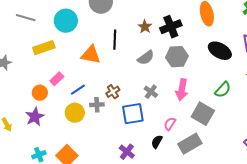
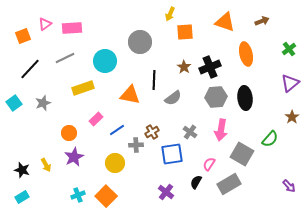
gray line: (26, 18) -> (65, 58), turned -42
black ellipse: (220, 51) -> (245, 98), moved, turned 55
gray semicircle: (146, 58) -> (173, 98), moved
green semicircle: (223, 90) -> (270, 139), moved
orange circle: (40, 93) -> (69, 133), moved
yellow circle: (75, 113) -> (115, 163), moved

